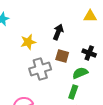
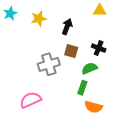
yellow star: (28, 42) -> (39, 19), moved

